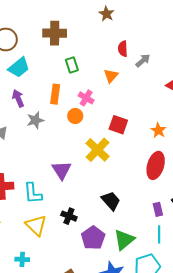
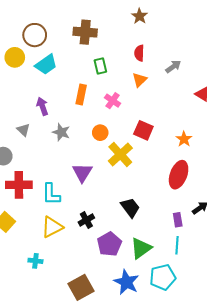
red semicircle: (123, 49) -> (139, 53), moved
purple arrow: (18, 98) -> (42, 106), moved
orange circle: (75, 116) -> (100, 133), moved
gray star: (35, 120) -> (61, 132), moved, turned 30
black cross: (69, 216) -> (86, 220), turned 35
yellow triangle: (36, 225) -> (52, 227), turned 45

